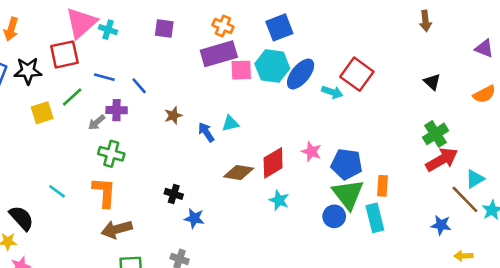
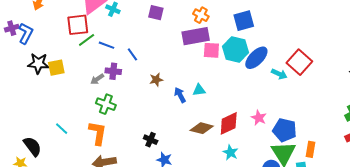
black star: (28, 71) -> (38, 63), moved
green line: (72, 97) -> (87, 40), moved

